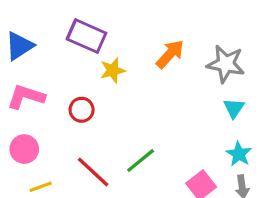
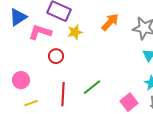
pink L-shape: (26, 97) -> (40, 32), moved
red line: (93, 172) -> (63, 94), turned 50

